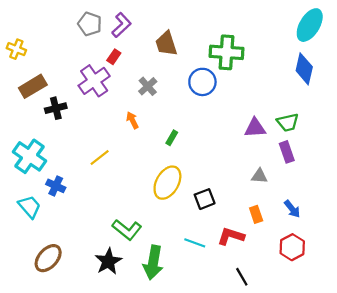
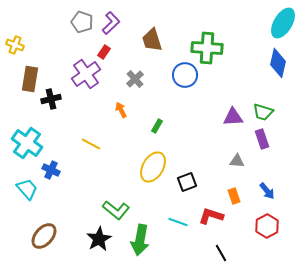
brown rectangle: (33, 86) -> (30, 79), turned -50
green trapezoid: (288, 122) -> (263, 112), turned 30
yellow line: (100, 157) -> (91, 144), turned 66

